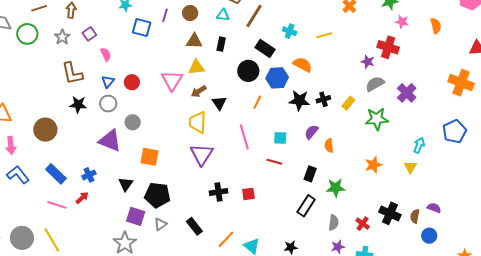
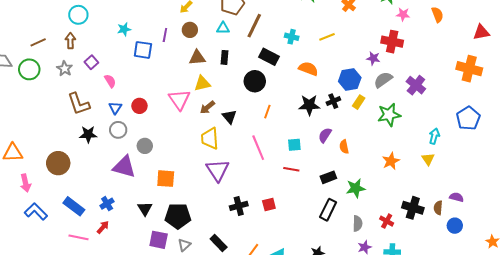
blue hexagon: (277, 78) -> (350, 79), moved
black rectangle: (310, 174) -> (328, 177), turned 56

